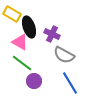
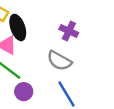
purple cross: (52, 34) -> (69, 31), moved

